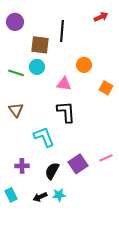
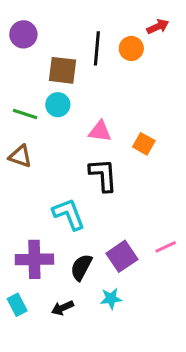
orange circle: (84, 65) -> (131, 48), moved
orange square: (106, 88) -> (144, 144), moved
brown triangle: (16, 110) -> (20, 156), moved, turned -35
purple cross: (22, 166) -> (34, 259), size x1.6
cyan star: (59, 195) -> (111, 298), moved

